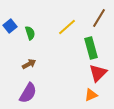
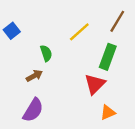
green semicircle: (30, 33) -> (46, 53), moved
green rectangle: (91, 48) -> (108, 57), turned 35
red triangle: (98, 73) -> (95, 84), moved

